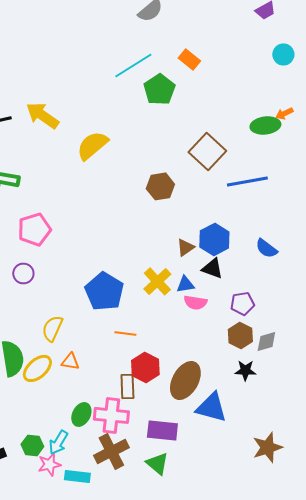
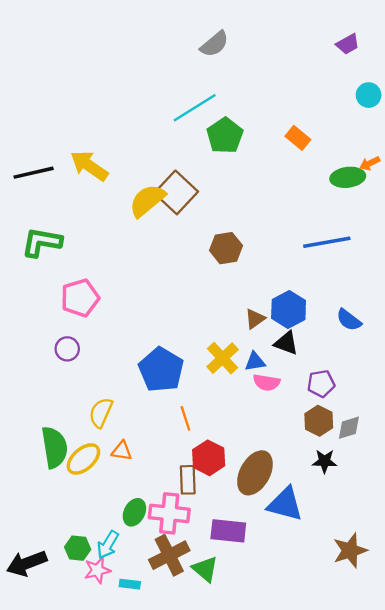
orange rectangle: (189, 59) -> (298, 138), moved
brown square: (207, 151) -> (176, 192), moved
orange line: (125, 333) -> (185, 418), turned 65
green triangle: (157, 463) -> (205, 569), moved
cyan rectangle: (77, 476) -> (130, 584), size x0.7

